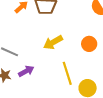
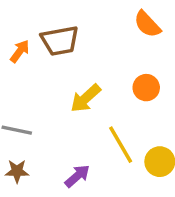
purple arrow: (26, 71) -> (77, 176), moved

